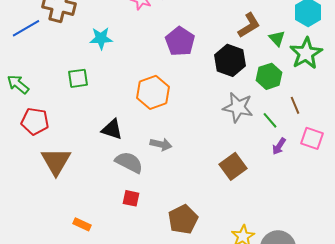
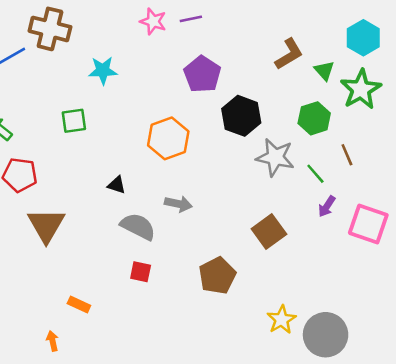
black hexagon: (230, 60) -> (241, 116), moved
black triangle: (112, 129) -> (117, 185), size x0.7
pink square: (312, 138) -> (368, 224), moved, size x1.4
brown pentagon: (183, 219) -> (217, 276), moved

